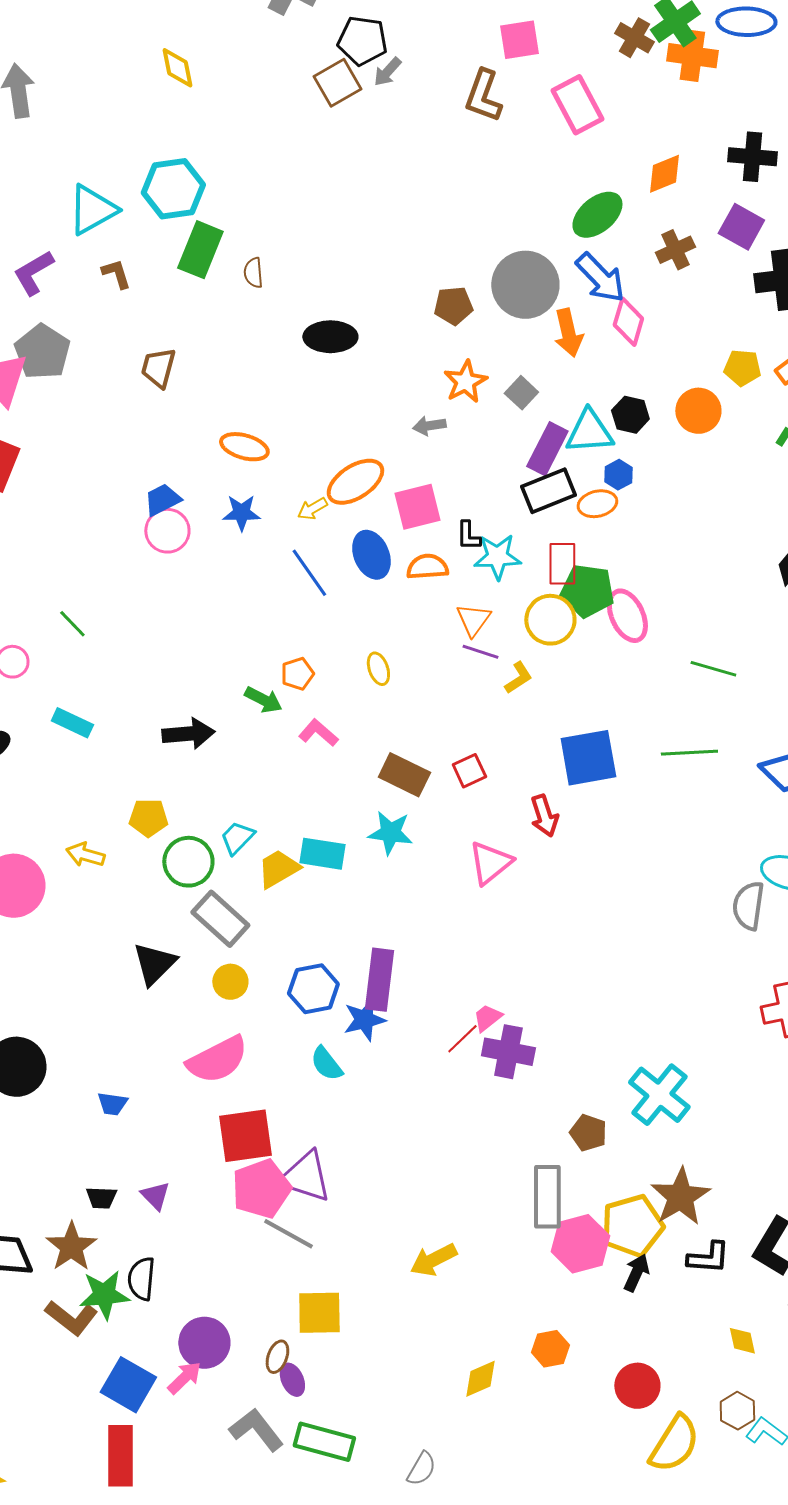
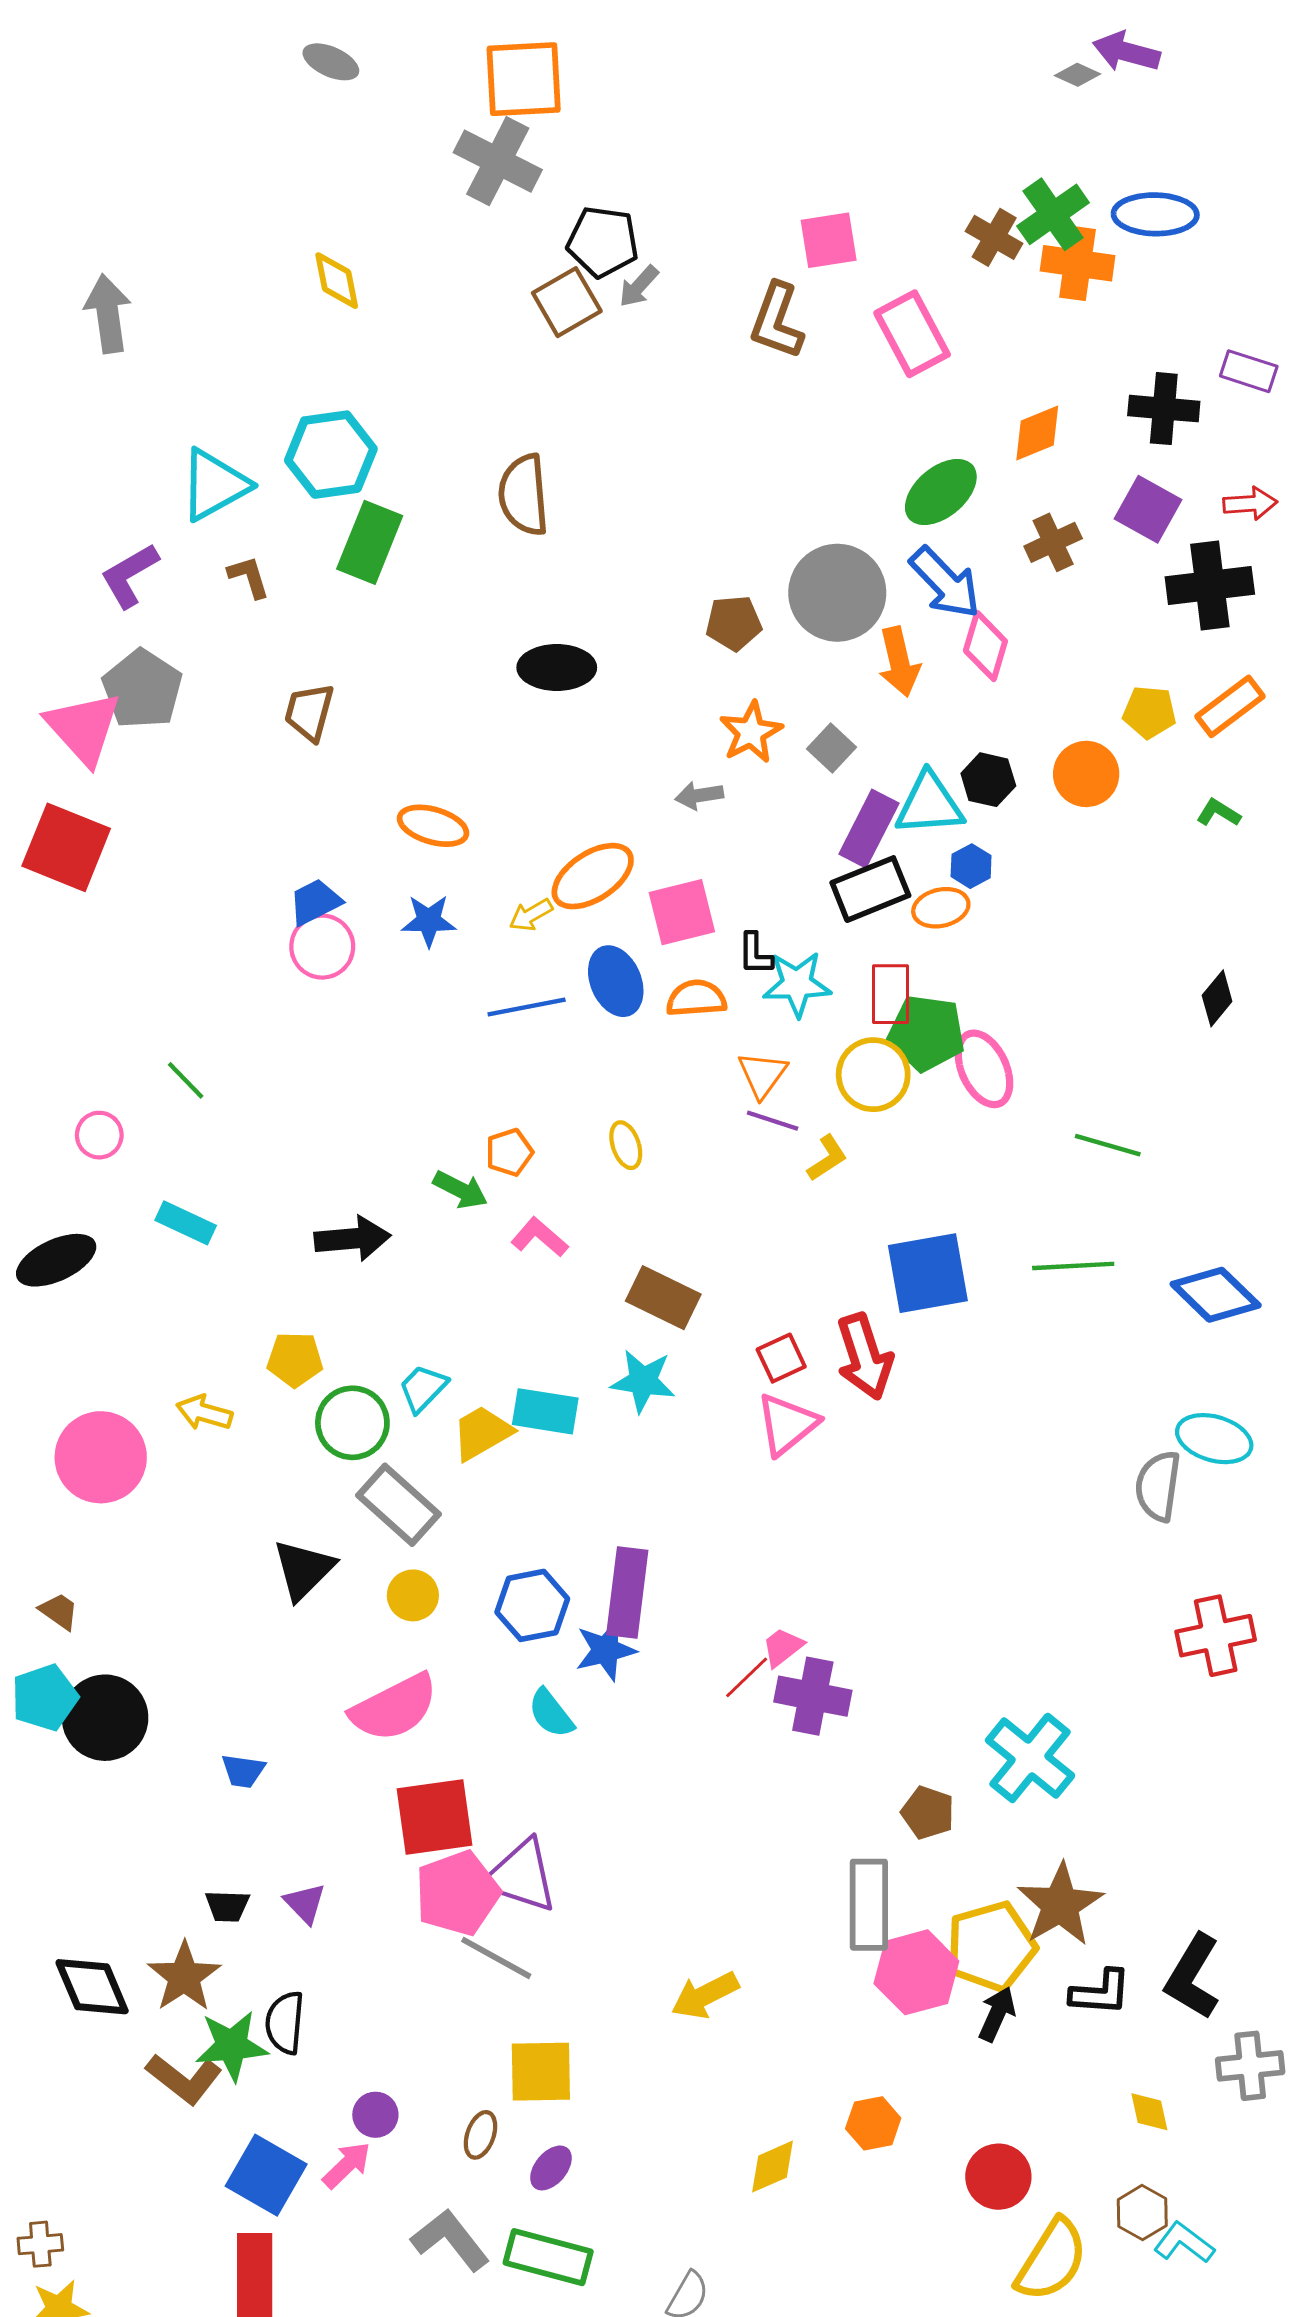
brown semicircle: (253, 273) -> (524, 495), moved, size x1.8
blue line: (309, 573) -> (527, 1007), turned -66
red square: (469, 771) -> (781, 1358), moved
red arrow: (544, 816) -> (865, 1357), size x1.4
purple circle: (204, 1343) -> (375, 2115), size x0.6
purple ellipse: (292, 1380) -> (551, 2168), moved, turned 64

